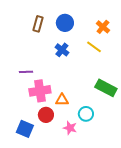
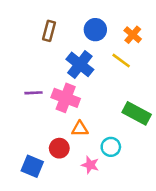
blue circle: (65, 23) -> (95, 30), moved
blue cross: (62, 50) -> (80, 64), size x1.5
pink cross: (40, 91) -> (66, 98), moved, turned 30

